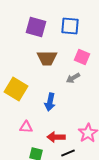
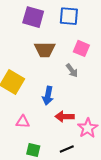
gray arrow: (73, 78) -> (72, 70), turned -96
red arrow: (56, 137) -> (65, 117), moved

